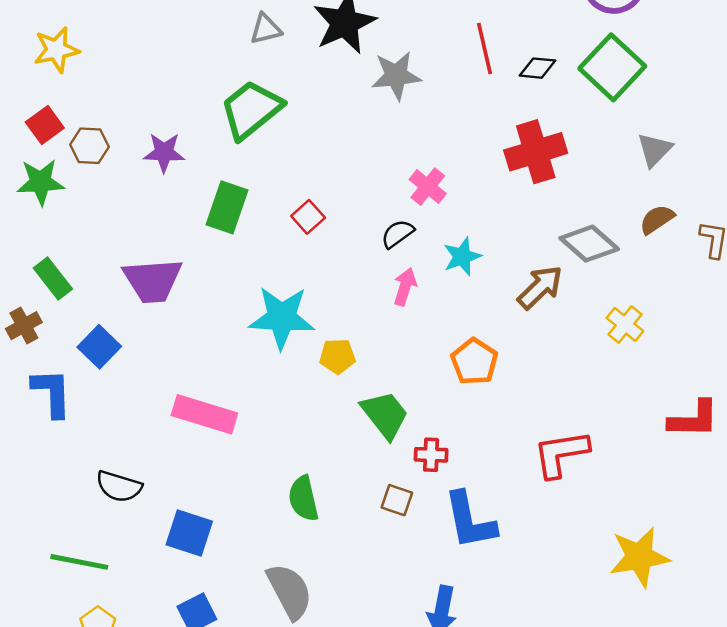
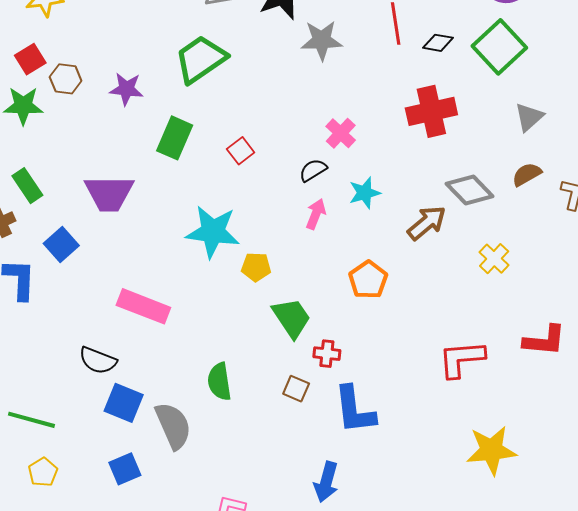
red L-shape: (561, 454) -> (461, 359), moved
black semicircle: (119, 486) -> (98, 360), moved
gray semicircle: (289, 591) -> (173, 426), moved

